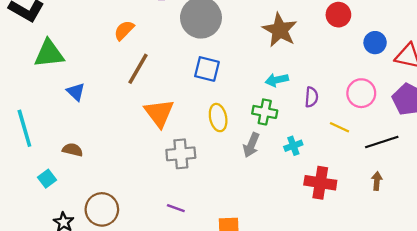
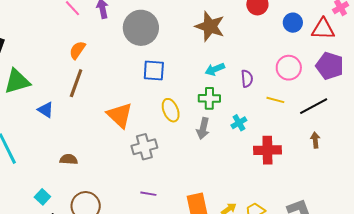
brown line: (138, 69) -> (76, 83), moved
brown semicircle: (73, 150) -> (69, 159), moved
cyan square: (47, 179) -> (42, 197), moved

